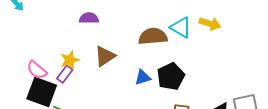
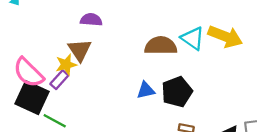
yellow arrow: (210, 24) -> (225, 37), size x1.4
brown triangle: (105, 56) -> (80, 50), moved, turned -35
pink semicircle: (37, 70) -> (29, 73), size x1.4

